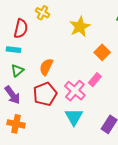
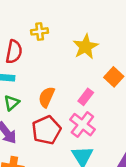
yellow cross: (43, 13) -> (40, 31), turned -32
pink rectangle: (95, 80) -> (86, 97), moved

